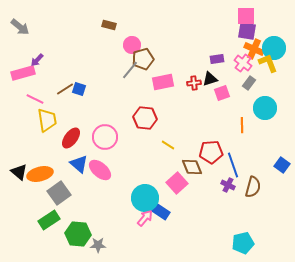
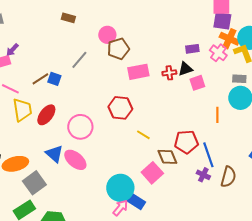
brown rectangle: (109, 25) -> (68, 18), moved
gray line: (130, 70) -> (79, 60), moved
gray rectangle: (249, 83) -> (239, 79), moved, turned 56
red ellipse: (71, 138) -> (46, 115), moved

